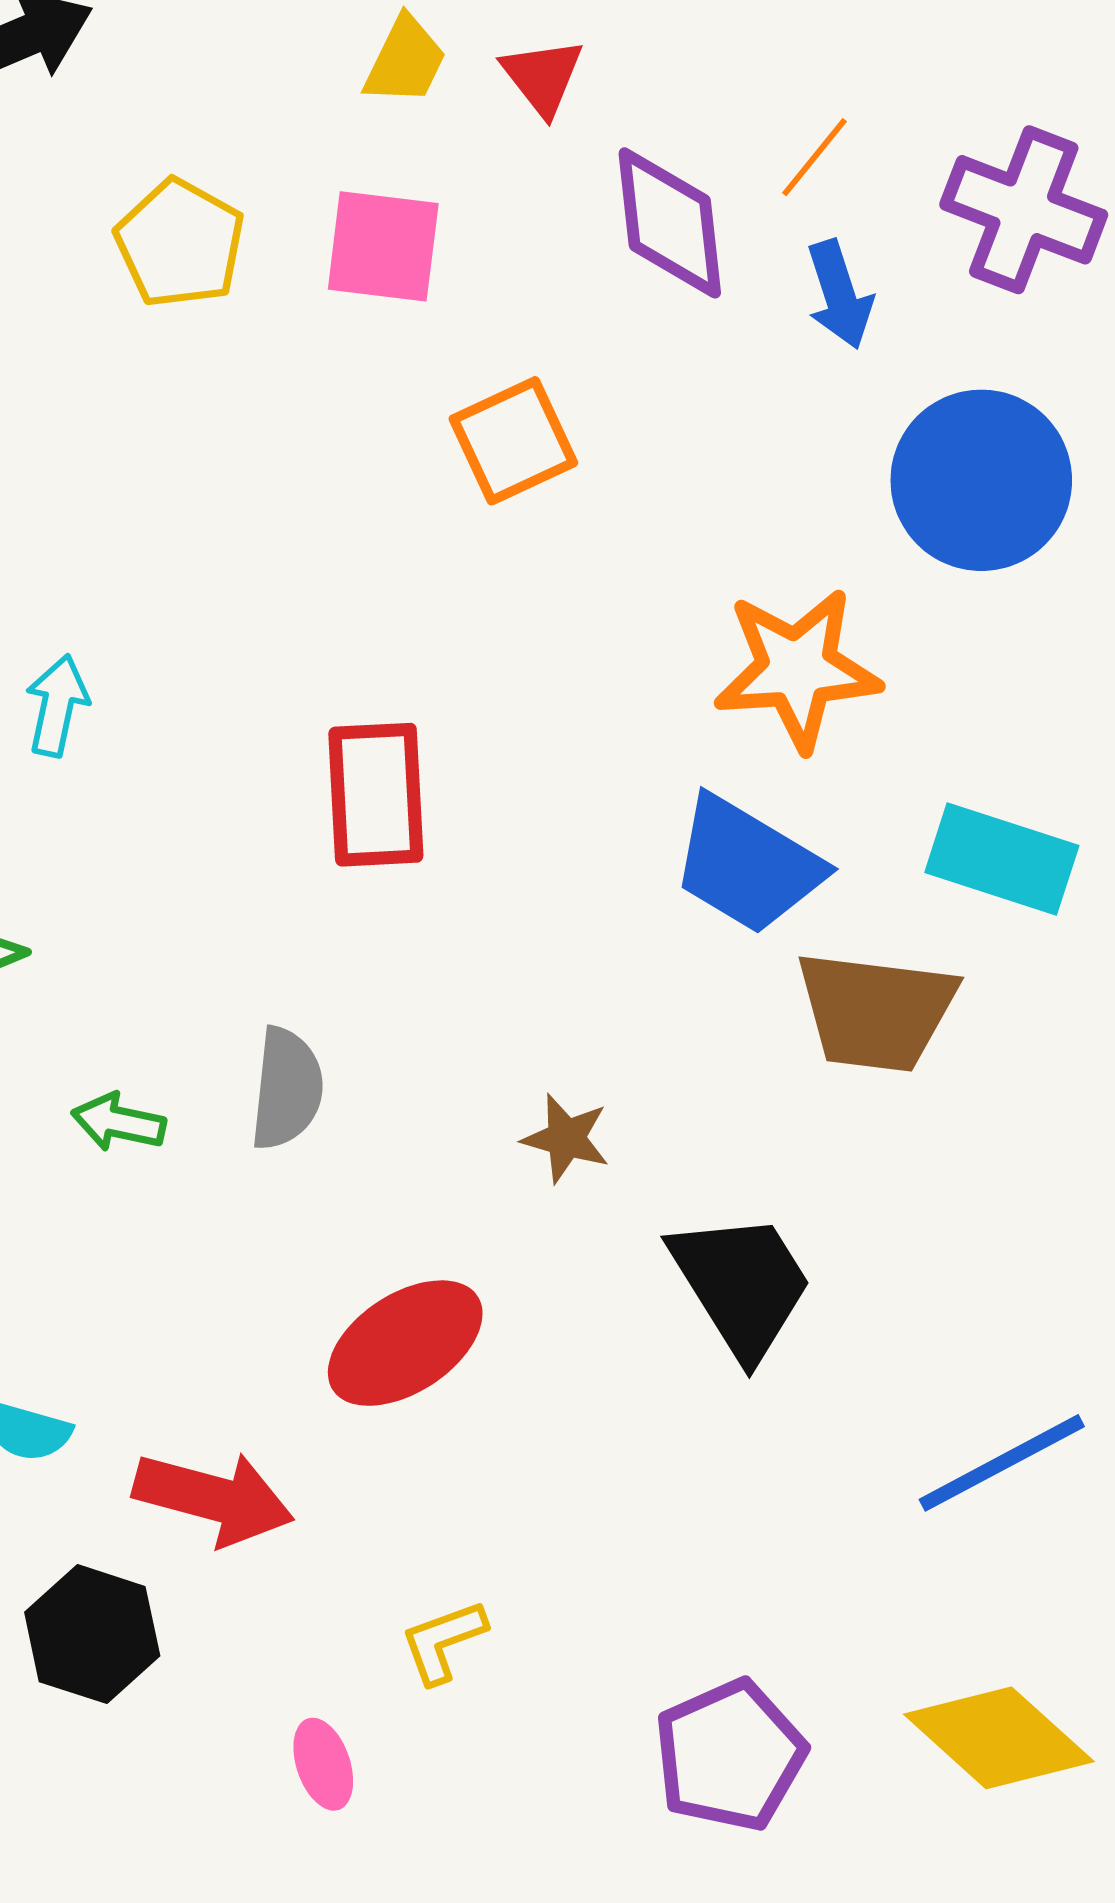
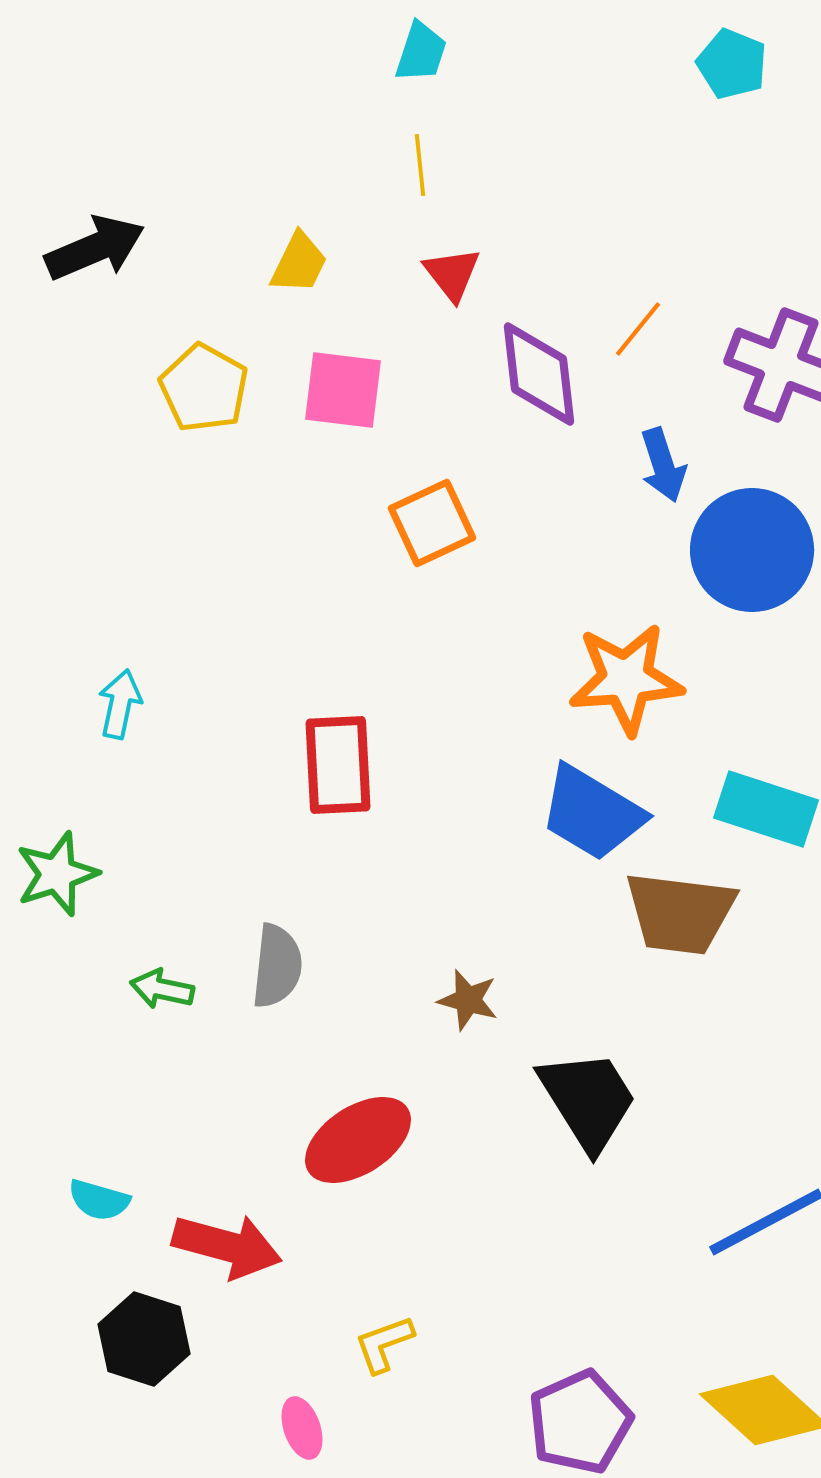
yellow trapezoid: (405, 61) -> (299, 263), moved
blue arrow: (839, 295) -> (663, 465), moved

